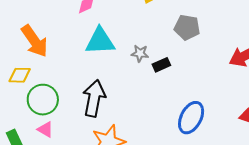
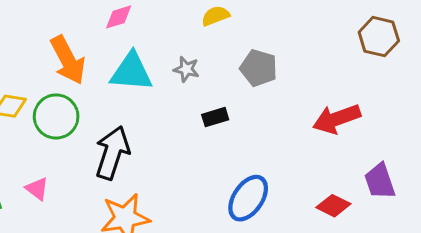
orange arrow: (35, 41) -> (68, 60), moved
gray star: (140, 53) -> (186, 69), moved
green circle: (43, 100) -> (56, 116), moved

